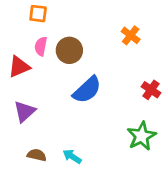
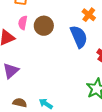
blue semicircle: (87, 90) -> (79, 37), moved, turned -70

